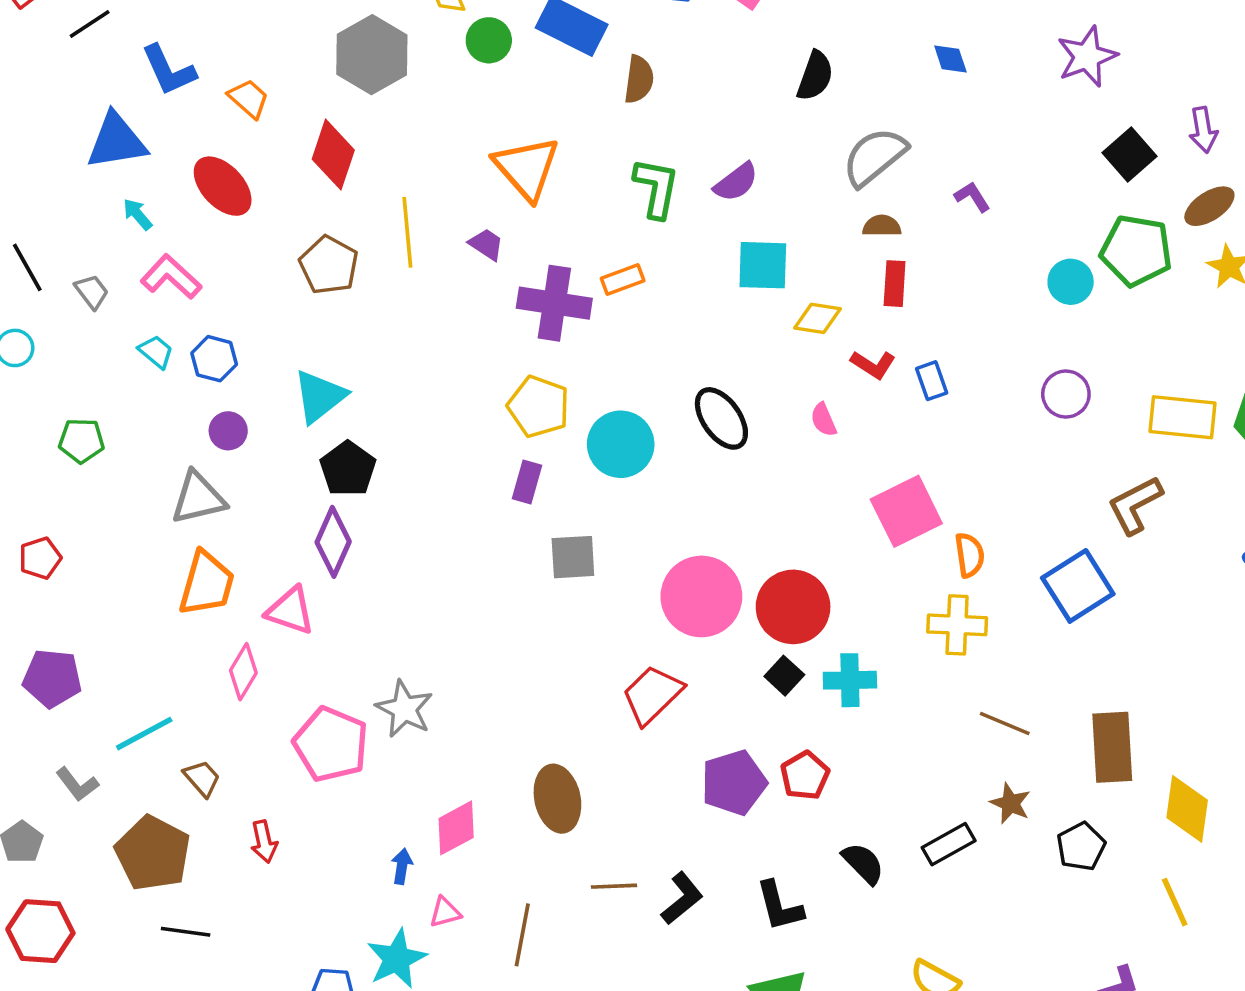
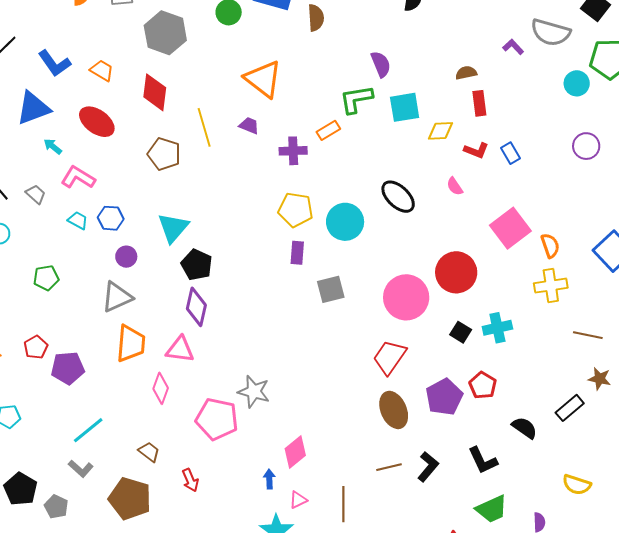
gray semicircle: (874, 157) -> (551, 32), moved, turned -114
purple semicircle: (736, 182) -> (381, 64), turned -64
green L-shape: (656, 188) -> (356, 99), moved, turned -99
purple cross: (554, 303) -> (293, 151), size x0.7
red circle: (793, 607) -> (456, 272), moved
purple pentagon: (52, 678) -> (68, 368), moved
cyan line: (144, 734) -> (88, 430), moved
brown ellipse: (557, 799) -> (394, 410), moved

